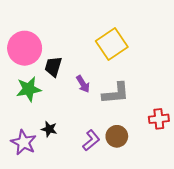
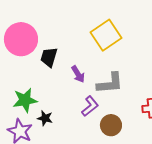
green star: (29, 89) -> (25, 100), moved
purple L-shape: (91, 140) -> (90, 106), moved

